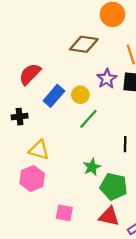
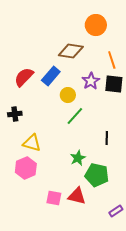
blue rectangle: (54, 96) -> (51, 76), moved
red triangle: (109, 216) -> (77, 196), moved

